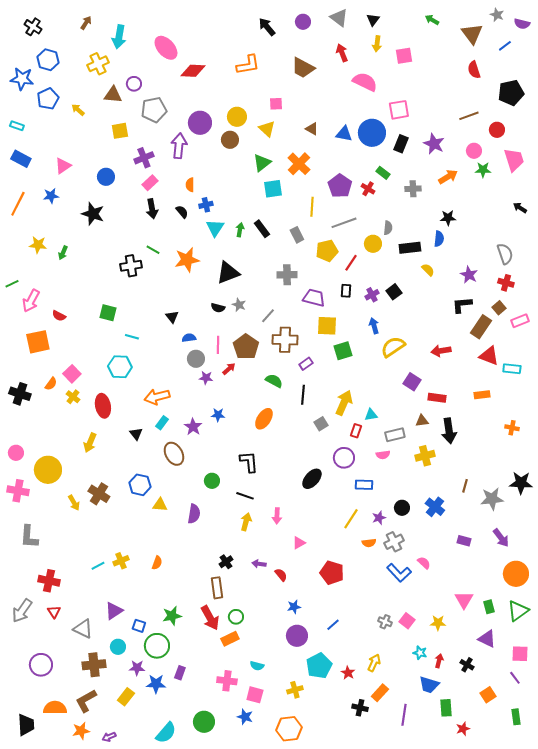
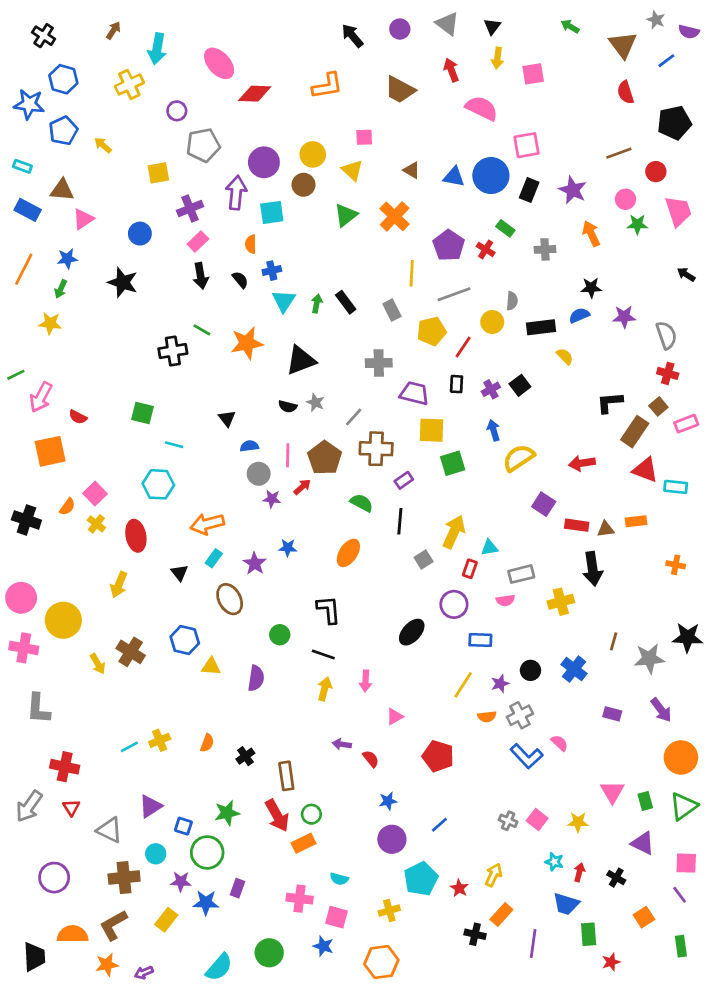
brown triangle: (113, 95) -> (62, 190), moved
orange arrow: (448, 177) -> (591, 234), turned -84
cyan square: (273, 189) -> (272, 212), moved
blue semicircle: (439, 239) -> (579, 315), turned -119
green arrow: (63, 253) -> (61, 289), moved
purple star: (469, 275) -> (624, 317), moved, turned -30
brown triangle: (422, 421) -> (606, 529), moved
pink circle: (16, 453) -> (21, 598), size x1.5
black cross: (226, 562) -> (245, 756), moved

